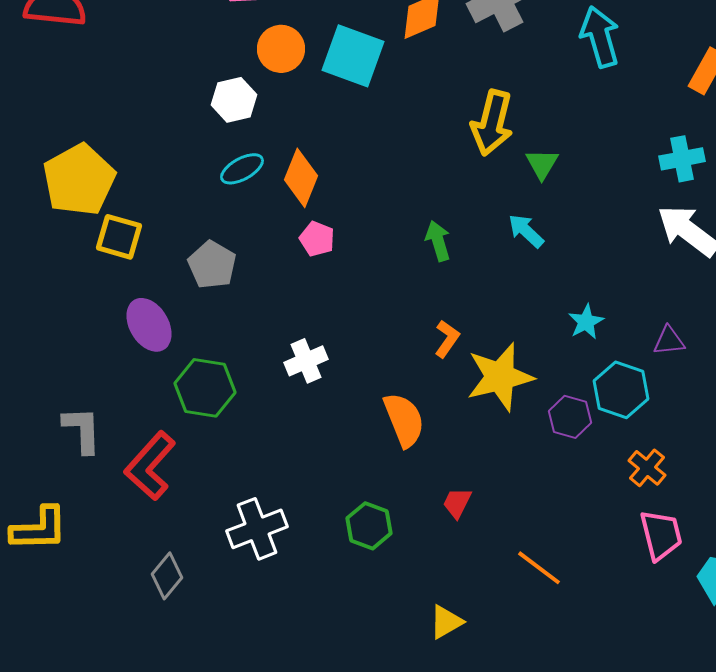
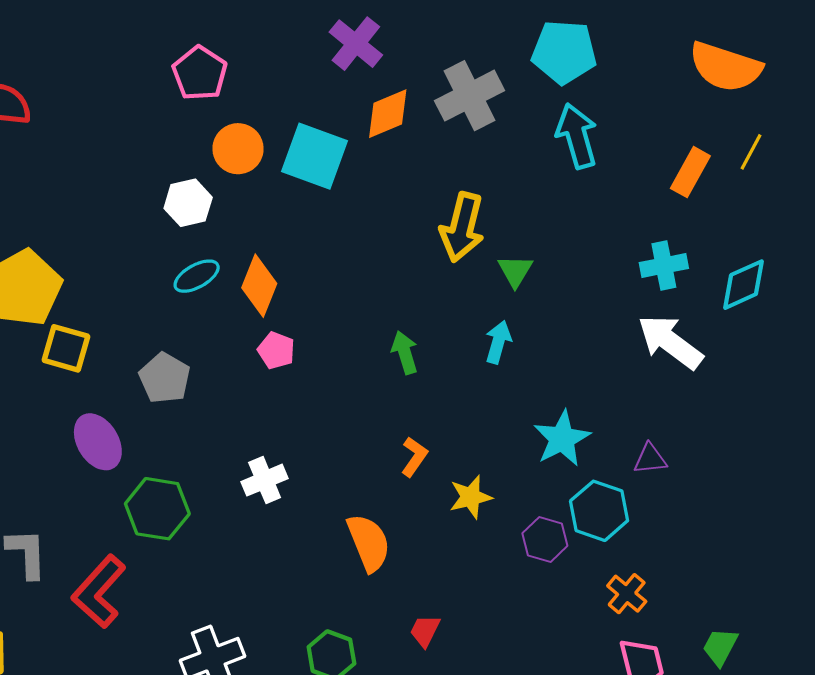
cyan arrow: (526, 231) -> (498, 342), turned 63
cyan star: (586, 322) -> (562, 439), size x1.5
yellow star: (500, 377) -> (471, 497), size x0.6

